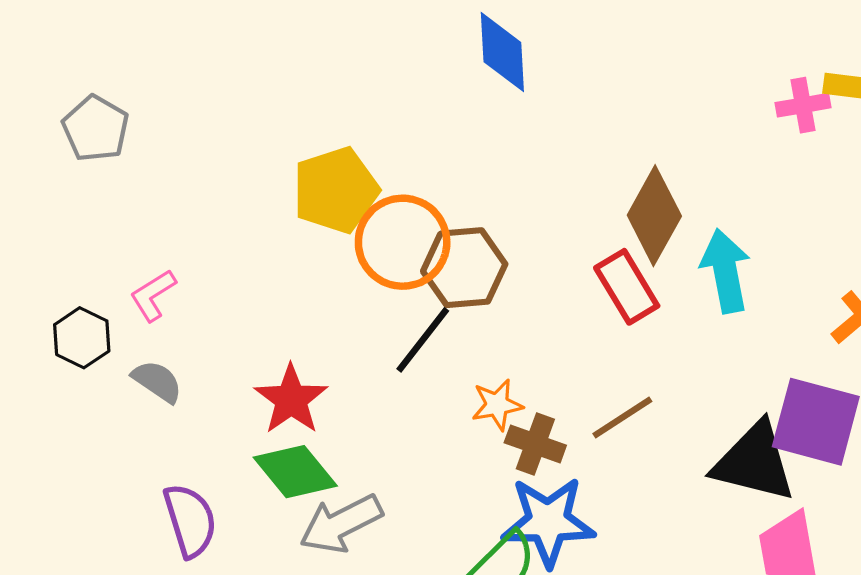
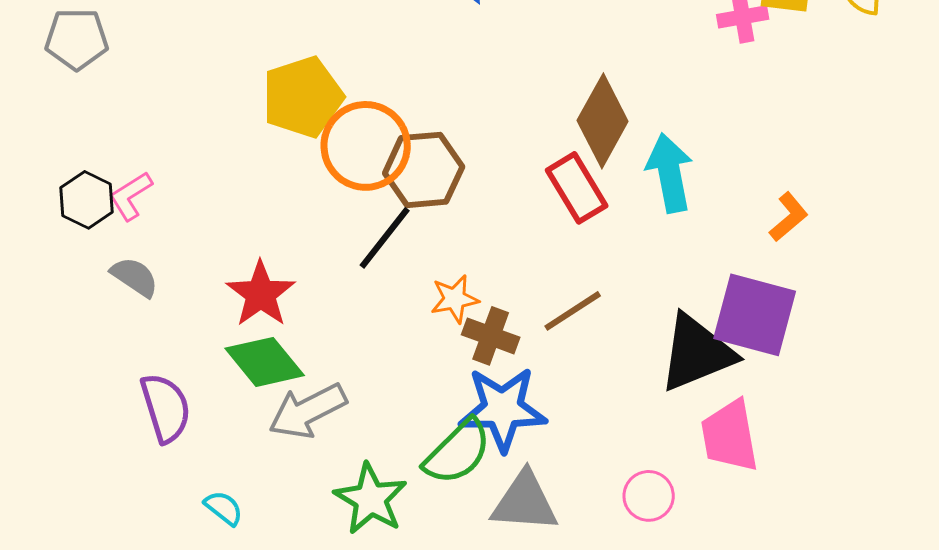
gray pentagon: (96, 129) -> (77, 39), turned -30
black hexagon: (82, 338) -> (87, 200), moved
black triangle: (754, 462) -> (697, 353), turned -36

